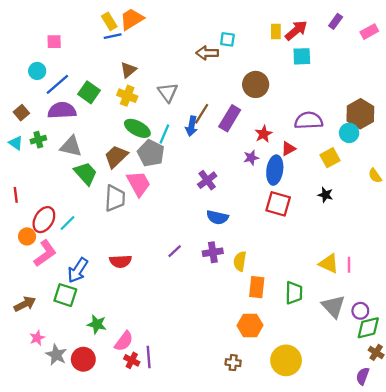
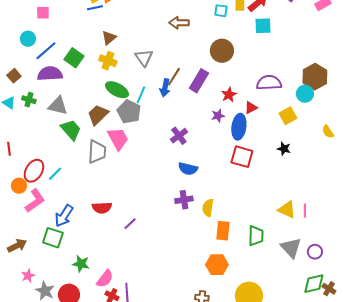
cyan square: (227, 39) -> (221, 11), moved
green cross: (38, 140) -> (29, 100), turned 32
purple line: (175, 251) -> (130, 224), moved
green diamond: (368, 328) -> (314, 284), moved

